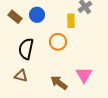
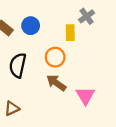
brown triangle: (21, 76) -> (12, 108), moved, turned -40
brown arrow: (59, 83) -> (56, 83), moved

